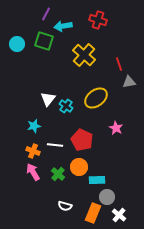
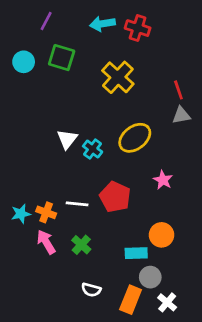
purple line: (46, 14) -> (46, 21), moved
cyan arrow: (63, 26) -> (102, 24), moved
red line: (119, 64) -> (178, 90), moved
cyan star: (34, 126) -> (21, 214), moved
orange circle: (79, 167) -> (162, 235), moved

